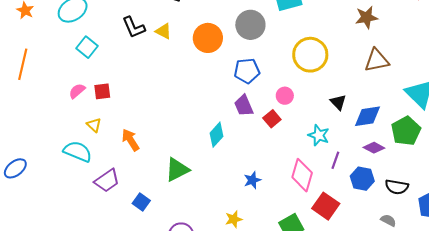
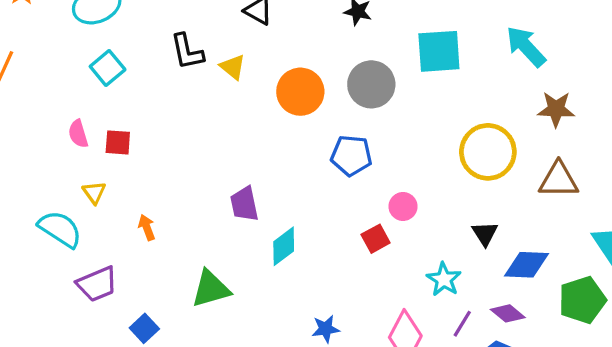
yellow circle: (310, 55) -> (488, 152), moved
pink semicircle: (77, 91) -> (78, 134), turned -78
purple trapezoid: (244, 106) -> (244, 204), moved
orange arrow: (130, 140) -> (147, 227), size x0.7
purple diamond: (374, 148) -> (508, 313), moved

